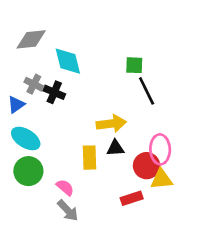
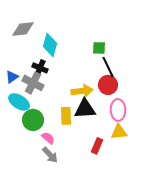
cyan diamond: (68, 61) -> (50, 45), turned 30
gray cross: (34, 84) -> (33, 83), moved, size x1.5
black triangle: (115, 148) -> (85, 109), size x1.6
red circle: (147, 166) -> (108, 85), moved
green circle: (28, 171) -> (33, 120), moved
red rectangle: (132, 198) -> (97, 146), turned -49

